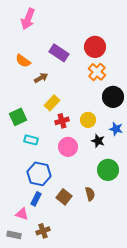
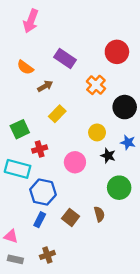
red circle: (95, 47) -> (117, 52), moved
orange cross: (97, 72) -> (96, 85), moved
red cross: (62, 121) -> (40, 149), moved
cyan rectangle: (31, 140) -> (18, 169), moved, size x1.6
pink triangle: (22, 214) -> (11, 236), moved

